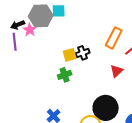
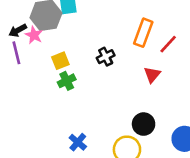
yellow square: (70, 55) -> (60, 61), moved
green cross: (65, 75) -> (67, 81), moved
black circle: (106, 108) -> (144, 124), size x0.7

